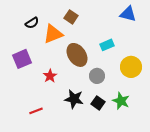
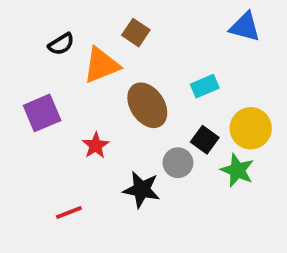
gray circle: (97, 76) -> (178, 163), moved
green star: (121, 101) -> (237, 170), moved
black square: (98, 103) -> (205, 140), moved

